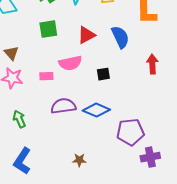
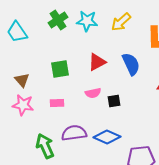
green square: (48, 29) -> (60, 69), moved
pink semicircle: (70, 63) -> (93, 93), moved, size x0.7
green arrow: (19, 119) -> (45, 146), moved, size x1.4

